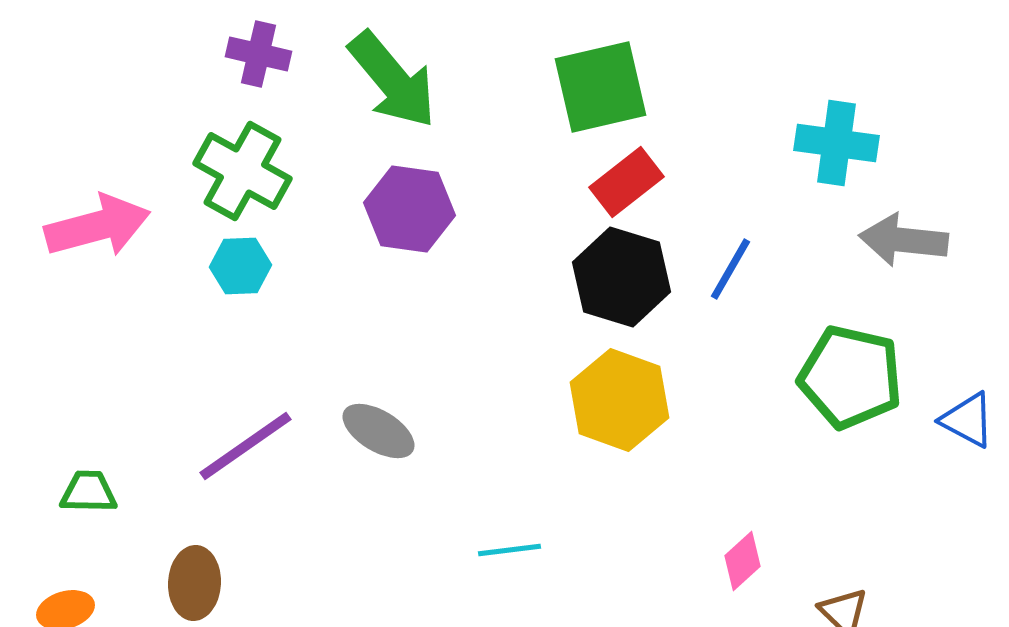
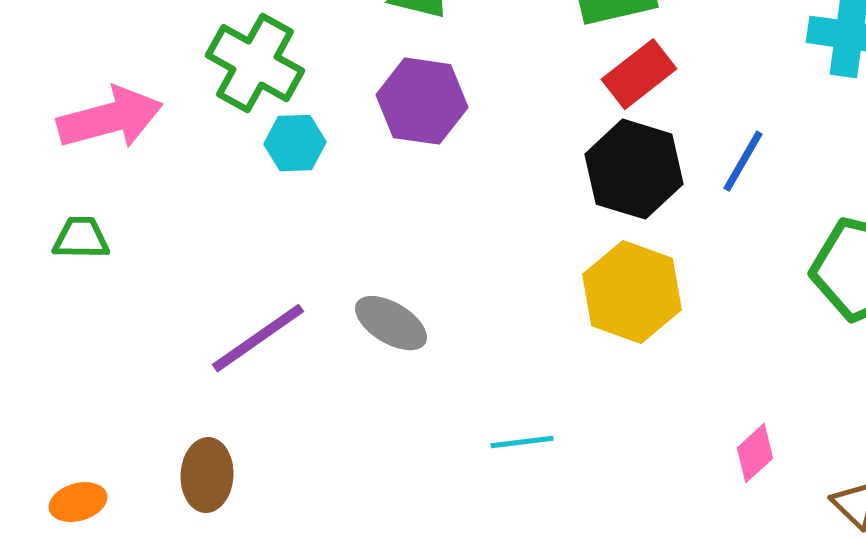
cyan hexagon: (240, 266) -> (295, 143), moved
green trapezoid: (88, 492) -> (81, 238), moved

